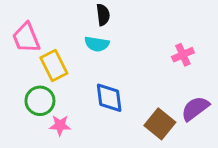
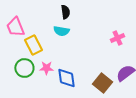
blue diamond: (109, 98) -> (66, 78), moved
pink star: (60, 125) -> (46, 68), moved

